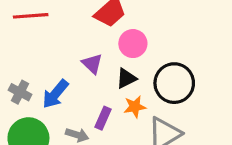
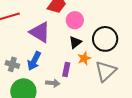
purple triangle: (92, 64) -> (40, 32), moved, size x1.6

